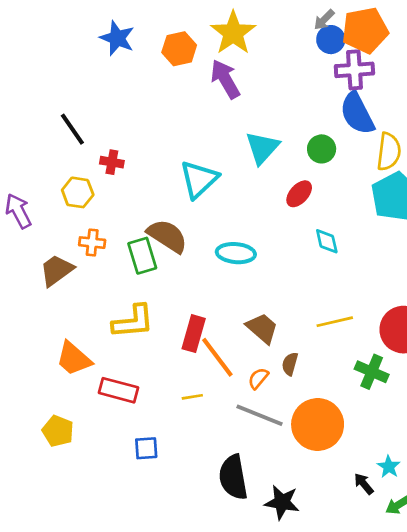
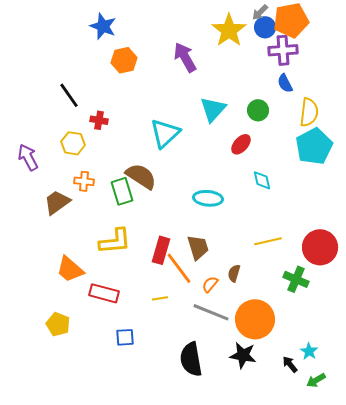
yellow star: (233, 33) -> (229, 30), moved
orange hexagon: (179, 49) -> (124, 60), moved
blue semicircle: (357, 113) -> (285, 83), size x0.6
cyan ellipse: (236, 253) -> (208, 198), moved
brown trapezoid: (262, 328) -> (198, 247), moved, turned 32
black star: (282, 502) -> (243, 355), moved

